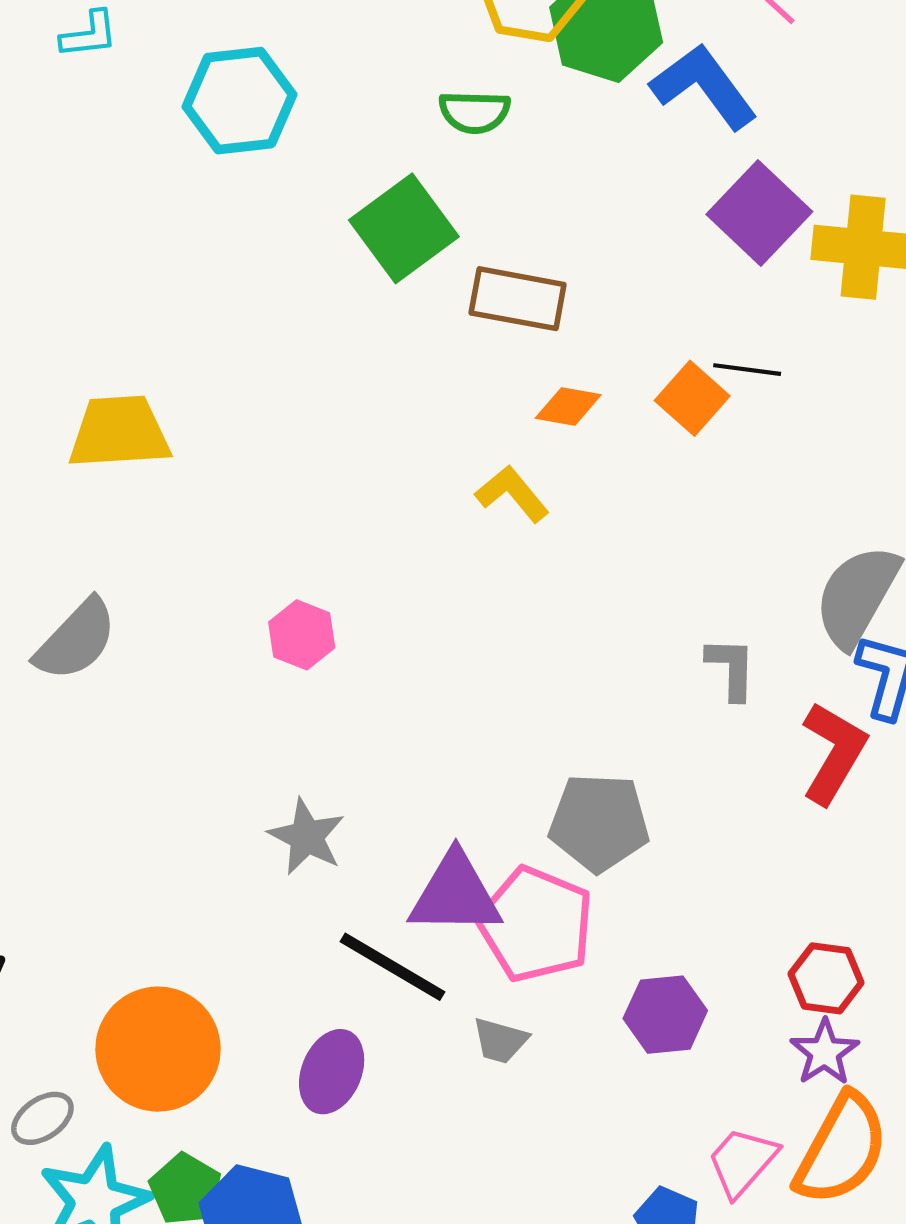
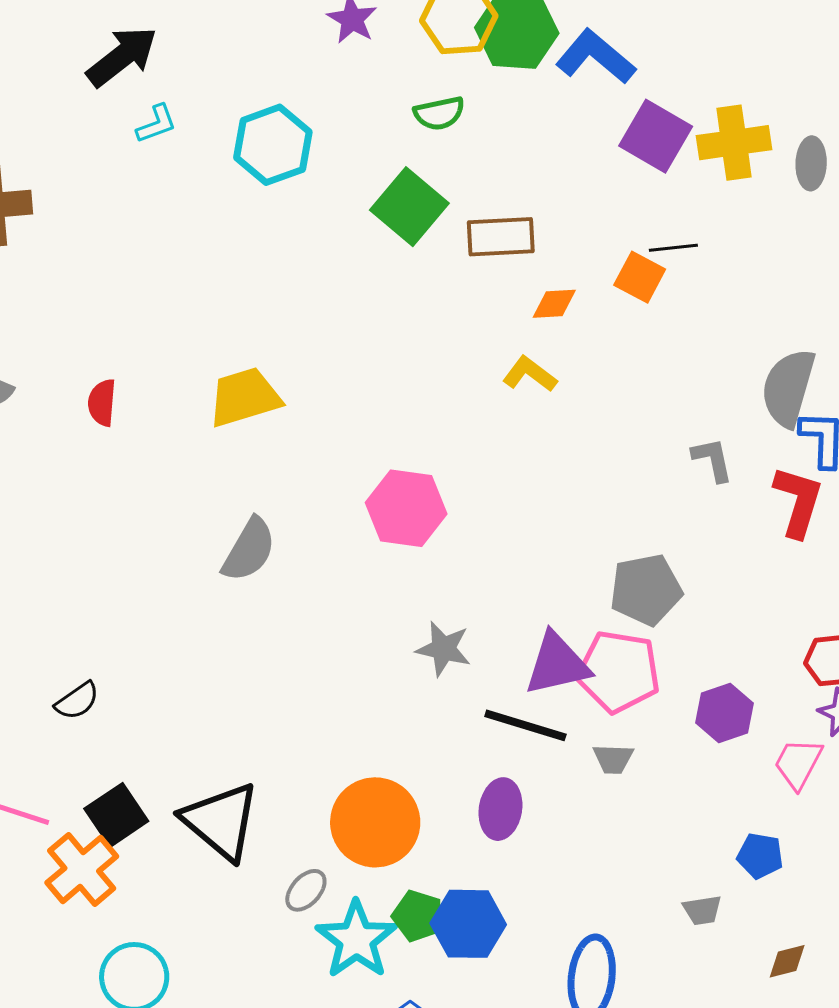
pink hexagon: (302, 635) -> (406, 508), size x1.6
pink trapezoid: (742, 1162) -> (798, 763), moved

